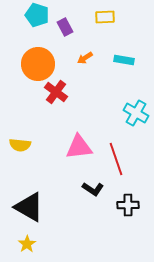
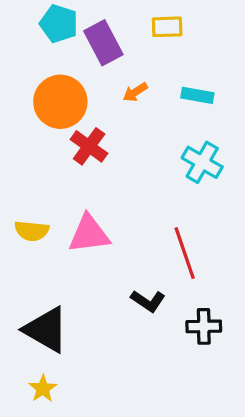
purple rectangle: (65, 27) -> (103, 43), size x1.5
cyan cross: (136, 113) -> (202, 162), moved
pink triangle: (79, 147) -> (89, 234), moved

